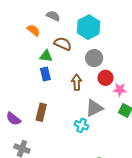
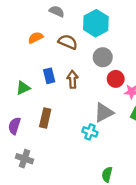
orange semicircle: (33, 30) -> (36, 38), moved, turned -64
green triangle: (46, 56) -> (23, 88), moved, turned -32
brown arrow: (77, 82) -> (73, 79), moved
purple semicircle: (13, 119) -> (14, 126), turned 70

